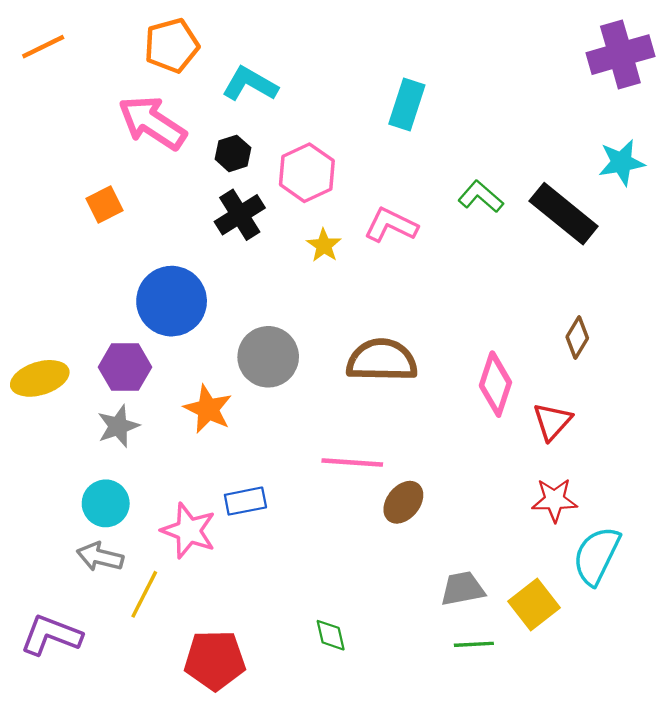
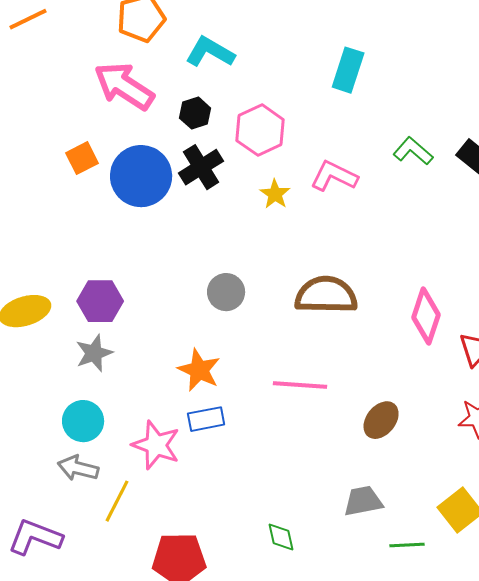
blue circle: (172, 301) -> (141, 176), moved
gray circle: (268, 357) -> (226, 292), size x0.7
orange star: (208, 409) -> (199, 370), moved
brown ellipse: (403, 502) -> (381, 420), moved
gray trapezoid: (462, 589) -> (363, 501), moved

